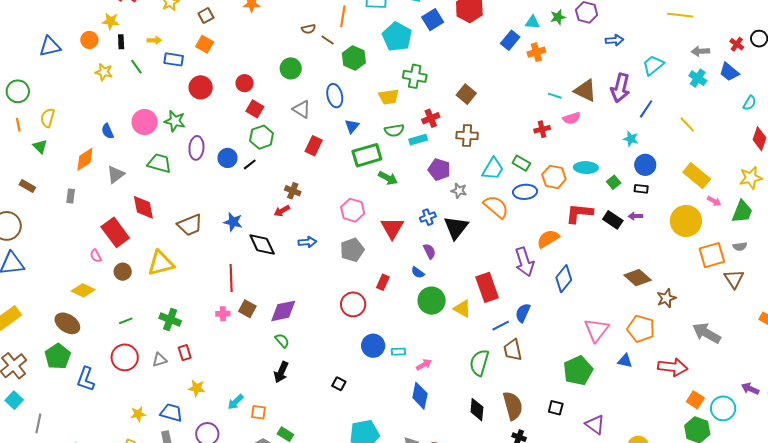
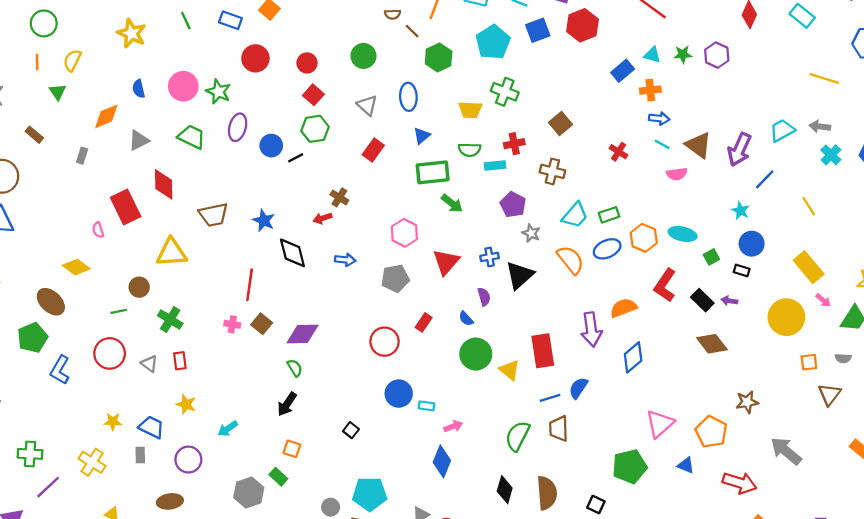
blue arrow: (614, 40) -> (659, 118), moved
gray arrow: (700, 51) -> (820, 127), moved
yellow star: (104, 72) -> (132, 33), moved, size x1.4
red cross: (542, 129) -> (619, 152), moved, turned 35
green rectangle: (521, 163) -> (609, 215), turned -60
blue ellipse: (525, 192) -> (607, 249), turned -30
red L-shape: (579, 213) -> (665, 285), turned -72
orange square: (712, 255) -> (809, 362), size x0.6
brown circle: (123, 272) -> (139, 287), moved
brown diamond: (638, 278) -> (712, 344), moved
gray triangle: (160, 360) -> (149, 364), turned 42
orange square: (258, 412) -> (292, 449), moved

